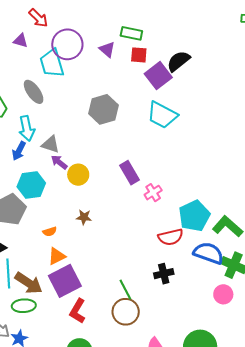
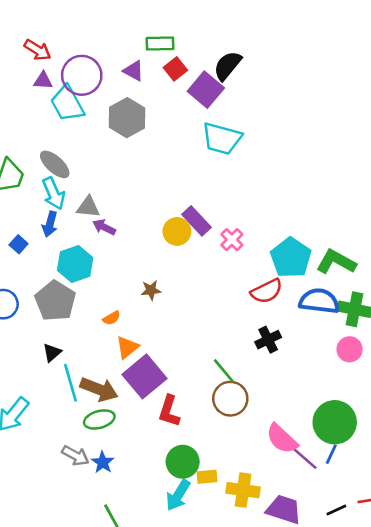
purple triangle: (21, 41) -> (43, 81), moved
red square: (139, 55) -> (175, 69), turned -30
gray ellipse: (34, 92) -> (55, 164), moved
gray hexagon: (103, 109) -> (127, 118), moved
yellow circle: (78, 175) -> (177, 231), moved

